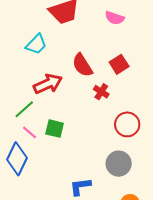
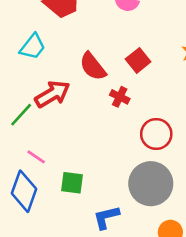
green line: (24, 109) -> (21, 115), moved
green square: (55, 129) -> (72, 183), moved
gray circle: (119, 164) -> (151, 184), size x1.4

